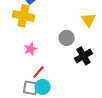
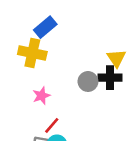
black cross: (84, 56) -> (110, 78), moved, turned 30

